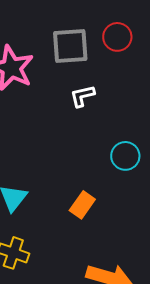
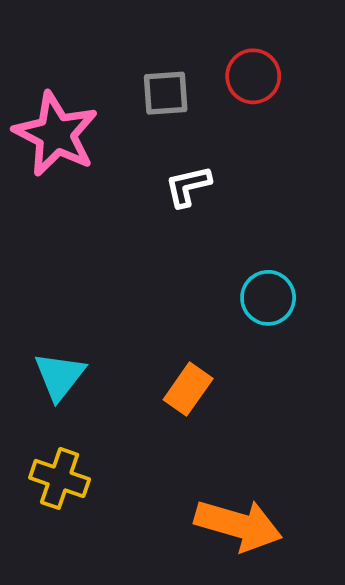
gray square: (70, 46) -> (166, 93), size x0.7

